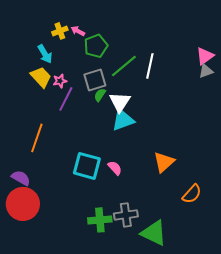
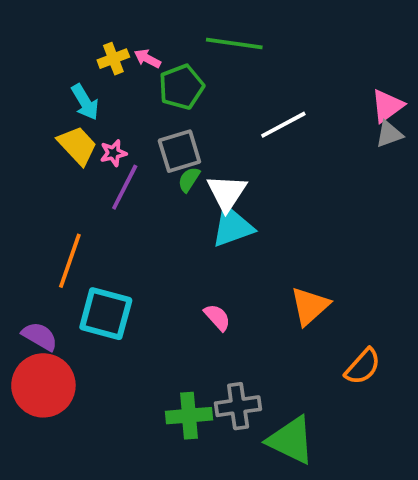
green line: (124, 66) -> (234, 43), moved, turned 48
white line: (150, 66) -> (283, 125), turned 50
cyan square: (87, 166) -> (106, 314), moved

